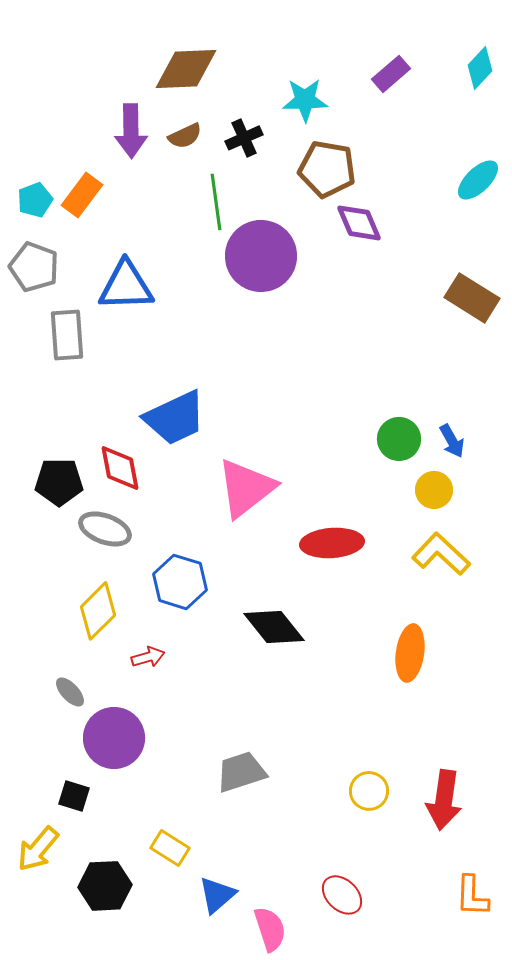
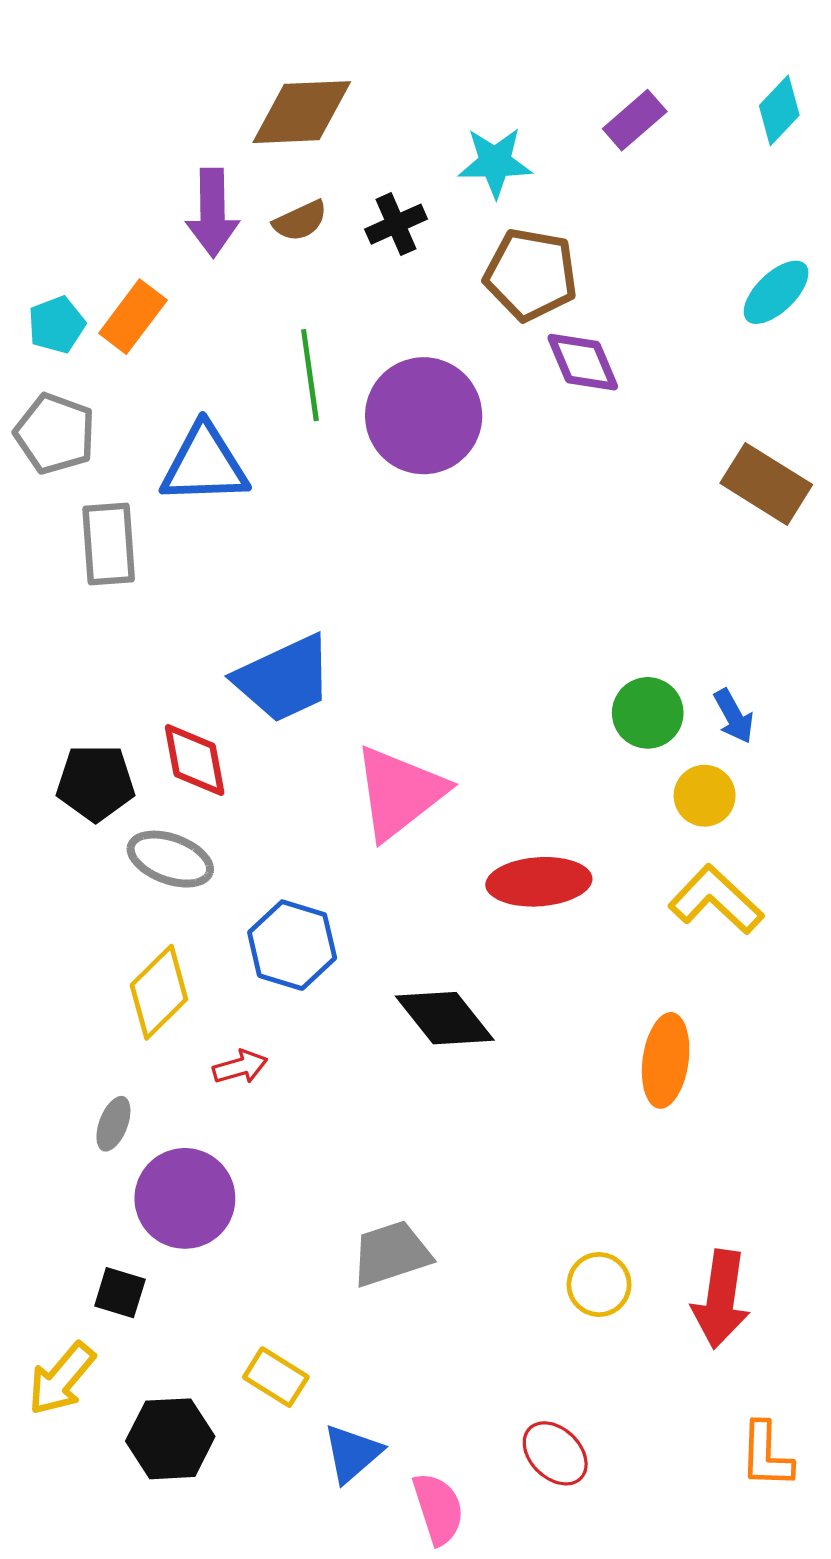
green line: (216, 202) -> (310, 375), moved
gray ellipse: (70, 692) -> (113, 1124), turned 64

